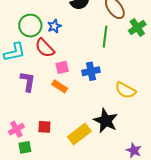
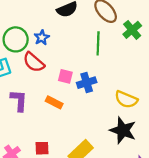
pink square: (62, 67) -> (65, 76), moved, turned 32
black star: (106, 121) -> (123, 130), moved

